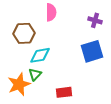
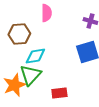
green triangle: (35, 74) -> (30, 75), size x1.6

